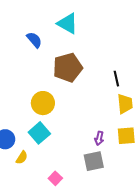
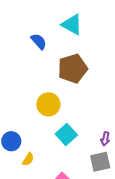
cyan square: (39, 133) -> (66, 135), moved

